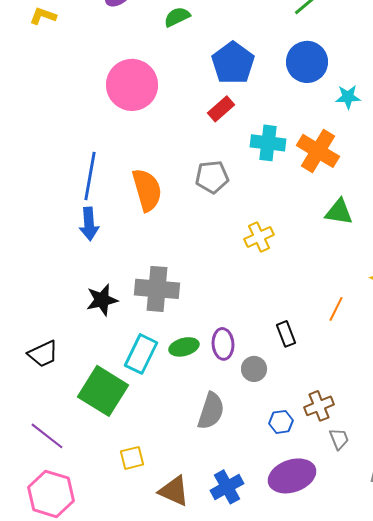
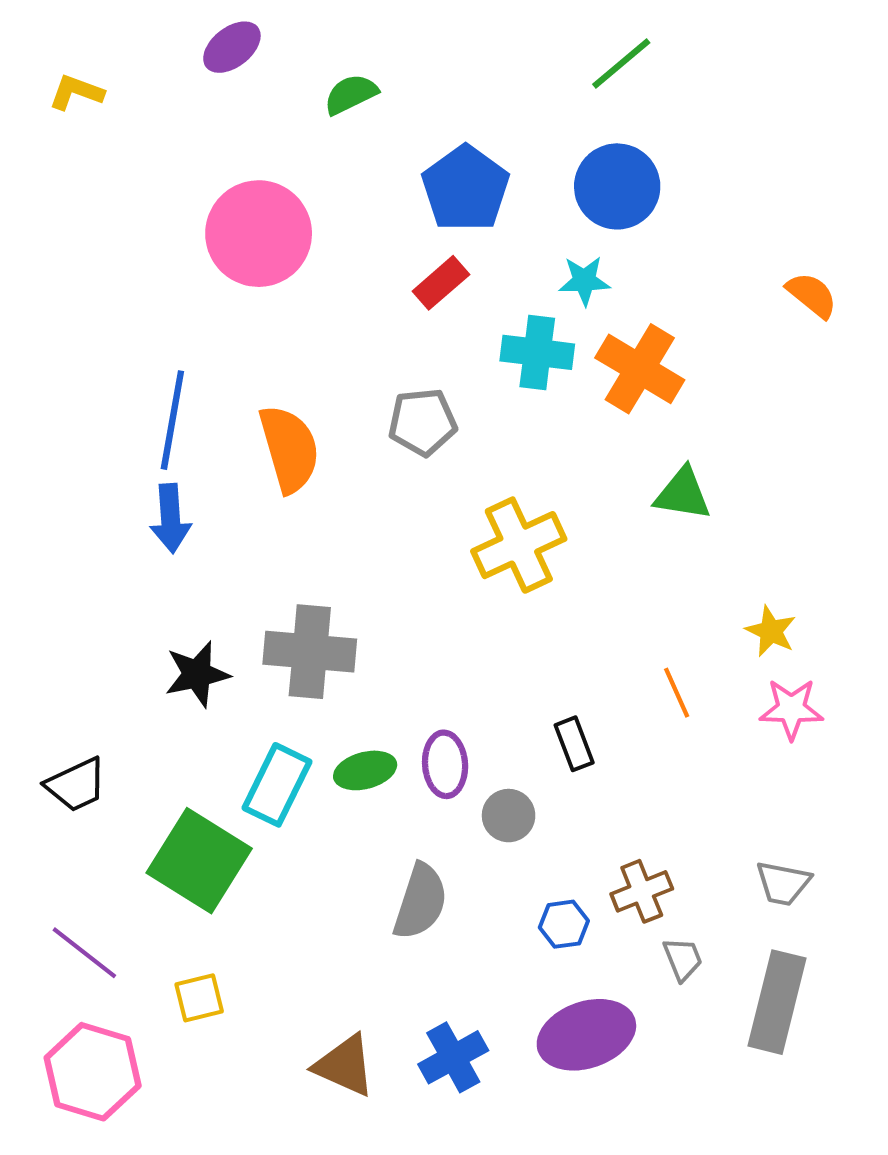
cyan star: (348, 97) -> (584, 281), moved
yellow cross: (259, 237) -> (519, 545), size x1.5
orange line: (336, 309) -> (677, 693), turned -50
yellow square: (132, 458) -> (199, 998), moved

